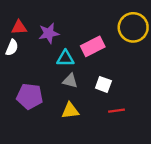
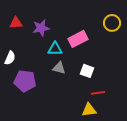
yellow circle: (133, 27) -> (112, 23), size x0.7
white semicircle: (12, 48) -> (10, 58), moved
yellow triangle: (70, 111) -> (89, 110), moved

